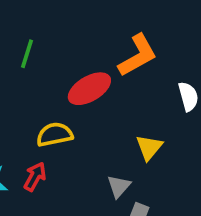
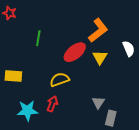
yellow triangle: (149, 147) -> (100, 57), moved

